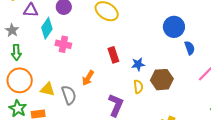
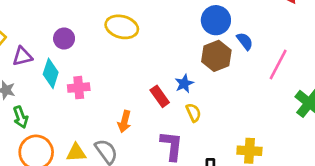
red rectangle: (113, 55) -> (160, 96), moved
brown hexagon: (162, 80) -> (216, 56), moved

